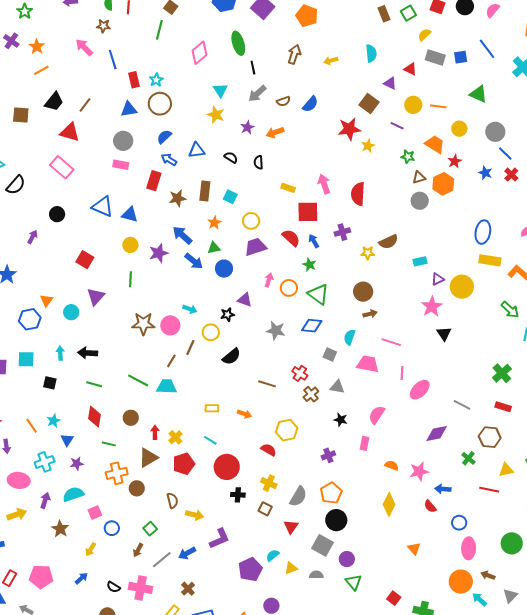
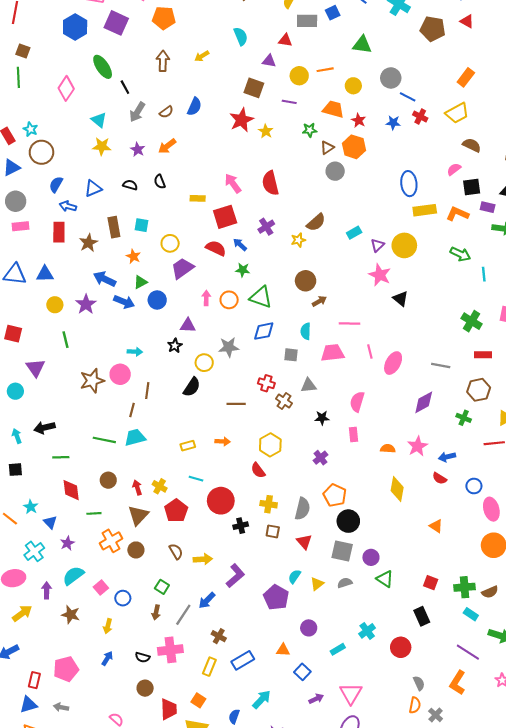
yellow circle: (211, 332) -> (204, 363), moved
red semicircle: (269, 450) -> (258, 470), turned -140

